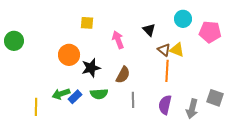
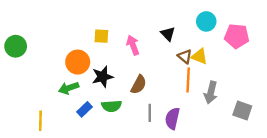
yellow square: (87, 23) -> (101, 36), moved
green arrow: (61, 94) -> (69, 88), moved
purple semicircle: (165, 105) -> (172, 118), moved
gray arrow: (192, 109) -> (211, 92), moved

